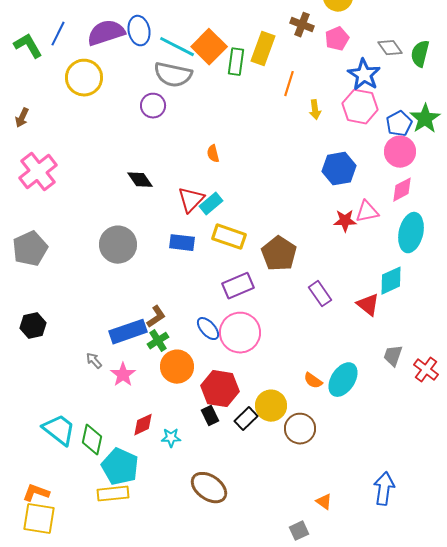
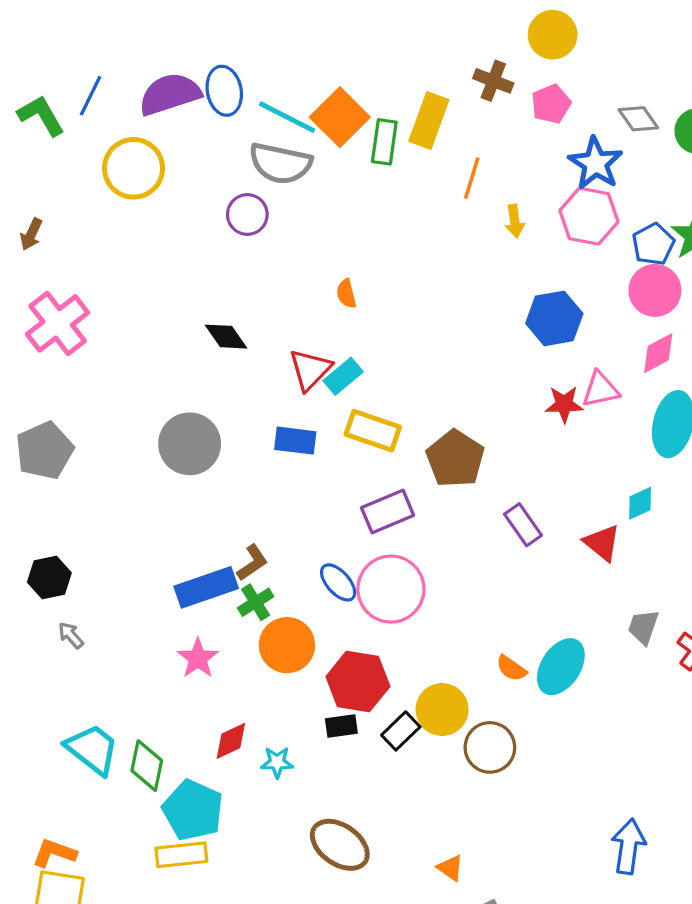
cyan diamond: (391, 281) -> (640, 503), size x0.7
gray arrow: (94, 361) -> (71, 635), moved
black rectangle: (210, 416) -> (341, 726), turned -72
orange triangle: (324, 502) -> (450, 868), moved

